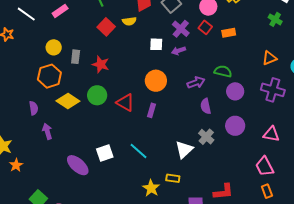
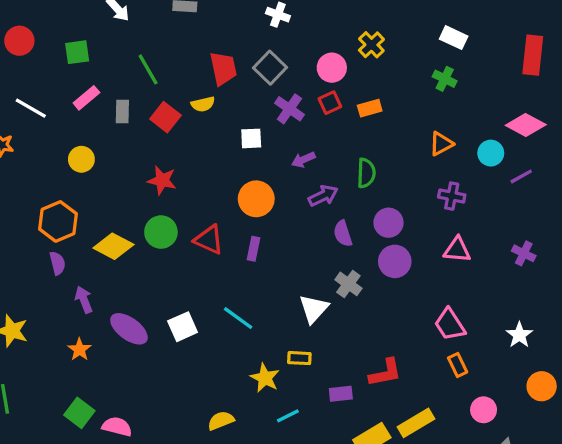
red square: (205, 27) -> (330, 103), turned 32
purple arrow: (179, 51) -> (303, 160), moved
gray rectangle: (76, 57) -> (122, 111), moved
green semicircle: (223, 71) -> (366, 173), turned 84
orange hexagon: (49, 76) -> (58, 221), moved
purple cross: (273, 90) -> (452, 196), size x0.7
purple circle: (235, 91) -> (388, 223), moved
pink triangle: (271, 134) -> (457, 250), moved
orange star: (16, 165) -> (79, 350), moved
purple ellipse: (78, 165) -> (129, 329), moved

